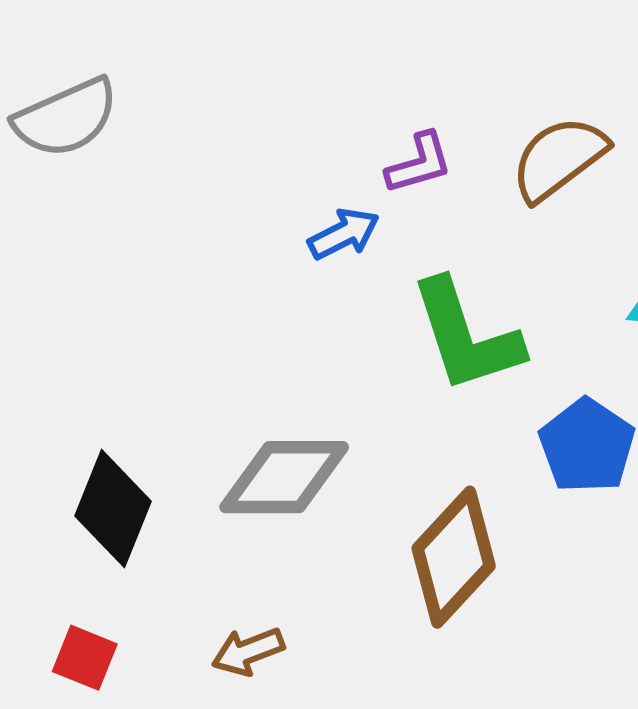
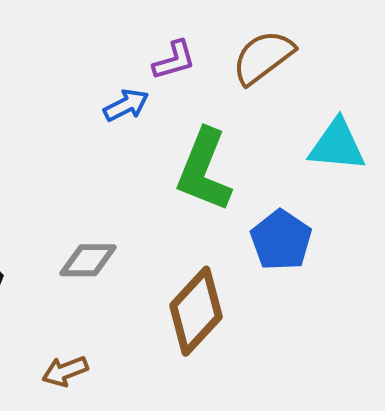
green L-shape: (466, 336) -> (204, 170), turned 40
gray diamond: (284, 477) -> (88, 260), size x0.7

